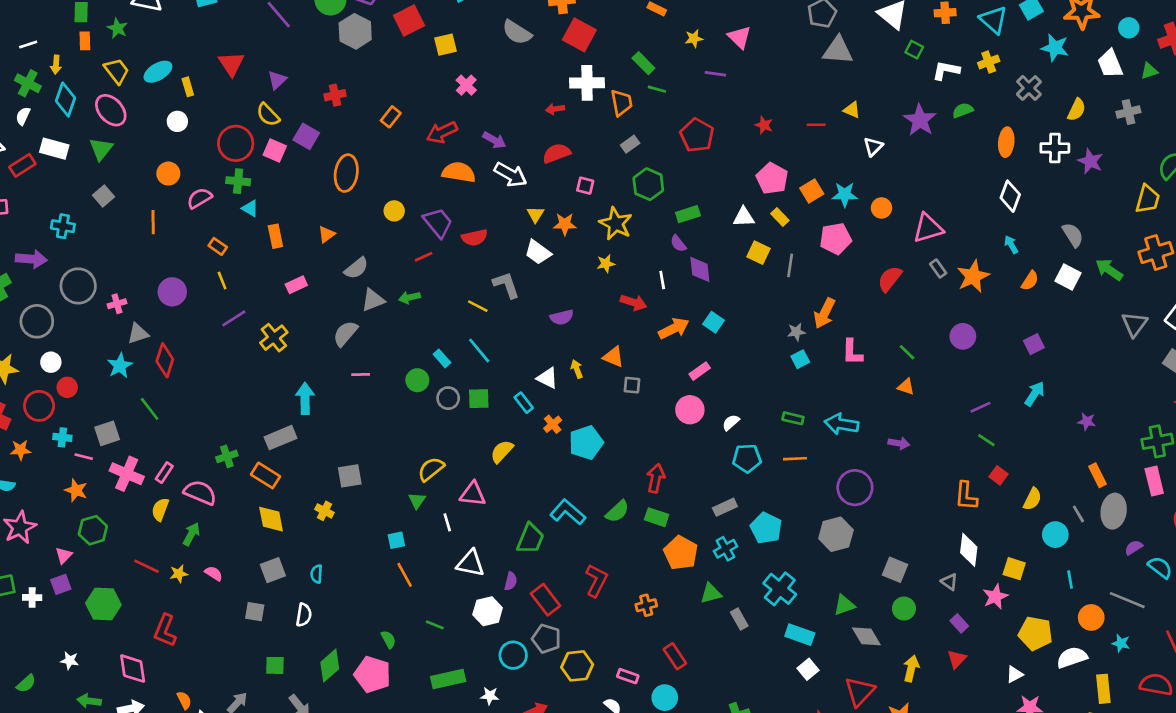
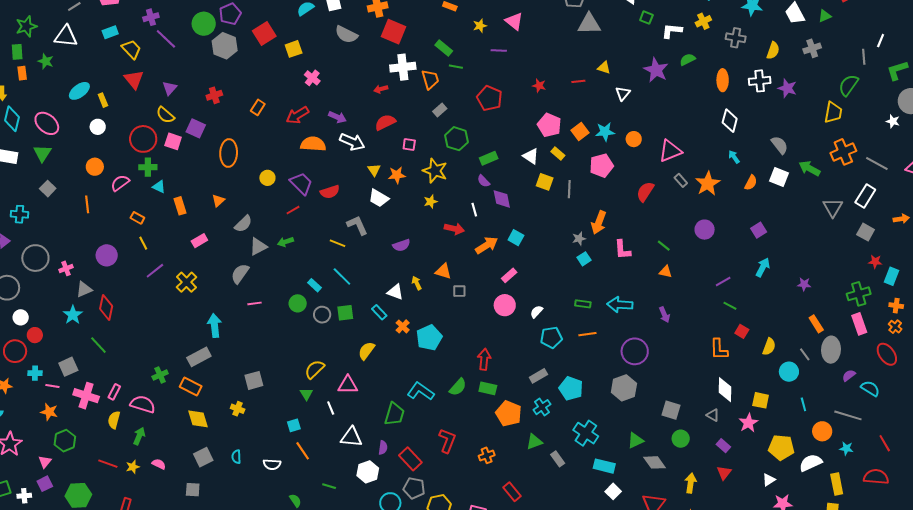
yellow trapezoid: (117, 71) -> (131, 49), moved
gray cross: (1029, 88) -> (736, 38), turned -30
white triangle: (744, 217) -> (531, 156), turned 42
purple arrow: (899, 443) -> (664, 315), turned 63
white semicircle: (304, 615) -> (272, 464), moved, turned 90

